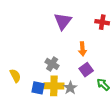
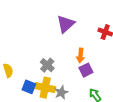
purple square: (86, 70) -> (86, 70), moved

